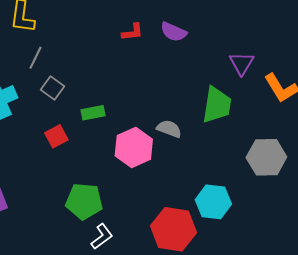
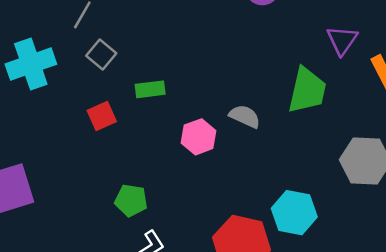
pink hexagon: (134, 147) -> (199, 137), size x0.7
green pentagon: (84, 201) -> (131, 200), size x0.7

